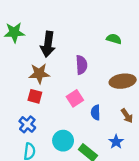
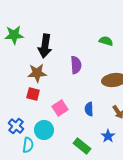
pink square: (75, 98) -> (60, 108), moved
blue cross: (27, 124) -> (16, 126), moved
cyan circle: (63, 141) -> (44, 130), moved

